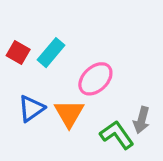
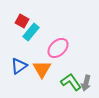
red square: (18, 53) -> (22, 21), moved
gray arrow: (142, 120) -> (86, 83), moved

